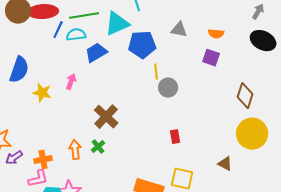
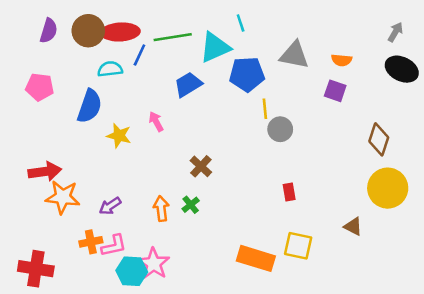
gray triangle: (179, 30) -> (294, 55), size x1.4
cyan semicircle: (76, 35) -> (110, 69), moved
pink arrow: (71, 82) -> (156, 122), turned -49
brown cross: (106, 117) -> (201, 166), size x0.7
purple arrow: (14, 158) -> (110, 206), moved
orange cross: (43, 160) -> (91, 242), moved

